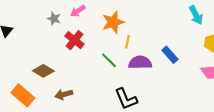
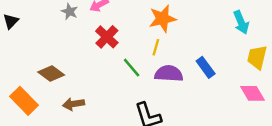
orange star: (113, 22) -> (163, 19), moved
red cross: (75, 40) -> (107, 37), moved

